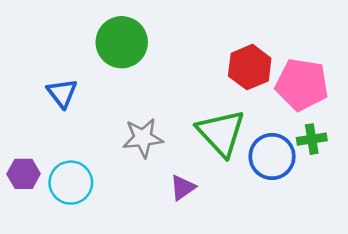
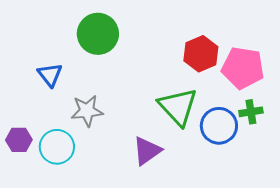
gray star: (143, 138) -> (87, 111), moved
purple triangle: (183, 188) -> (147, 151), size x1.4

